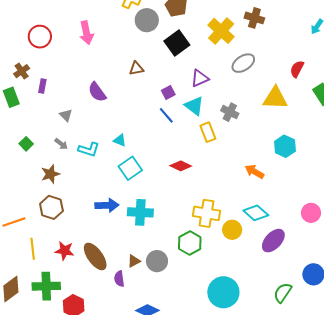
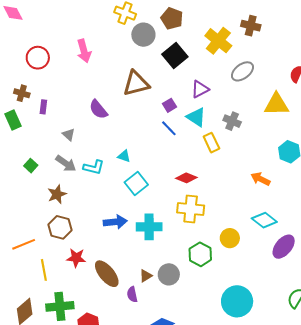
brown triangle: (136, 68) -> (136, 83), size x1.8
brown cross: (22, 71) -> (22, 93), turned -35
gray arrow: (61, 144) -> (66, 163), size x1.5
yellow cross: (207, 213) -> (191, 209), moved
yellow circle: (232, 230) -> (230, 238), moved
red star: (65, 251) -> (76, 258), moved

